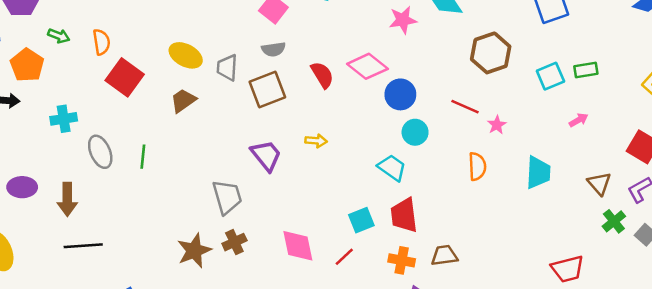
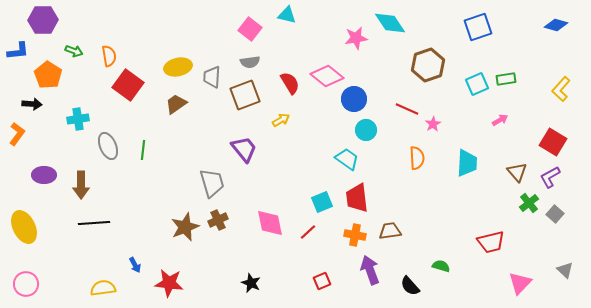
yellow ellipse: (186, 55) -> (178, 67), turned -40
yellow arrow: (316, 141) -> (281, 120), moved, turned -36

